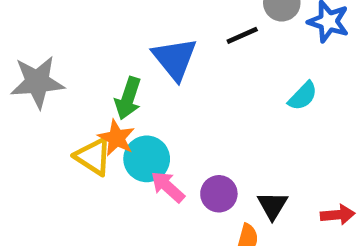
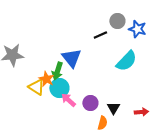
blue triangle: (175, 59) -> (71, 58), moved
cyan semicircle: (303, 96) -> (126, 61), size x1.6
green arrow: (128, 98) -> (57, 71), moved

